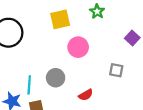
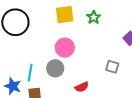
green star: (97, 11) -> (94, 17), moved
pink circle: (78, 47) -> (65, 48), moved

